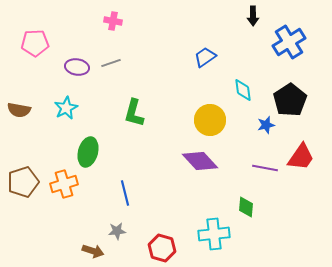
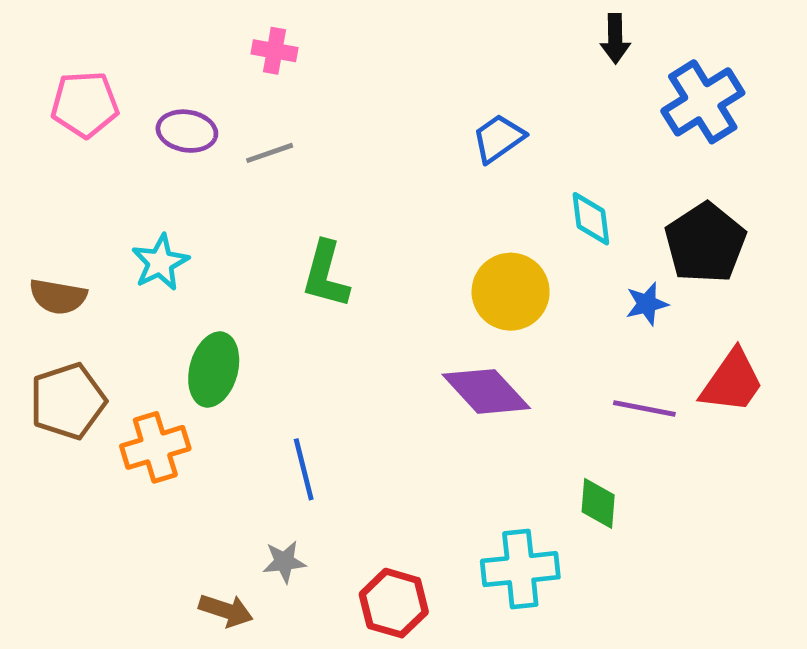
purple ellipse: (77, 67) -> (187, 131), moved
brown semicircle: (19, 110) -> (58, 297), moved
brown pentagon: (23, 182) -> (68, 401), moved

